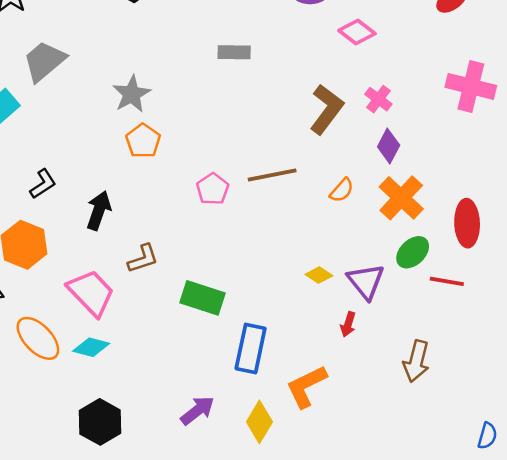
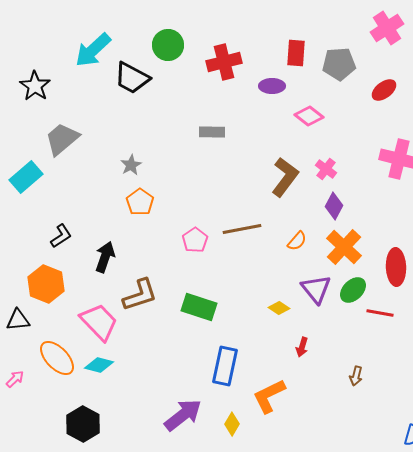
gray star: (132, 94) -> (131, 165), size x0.7
brown L-shape: (143, 259) -> (140, 295), size x1.4
purple triangle: (366, 281) -> (316, 289), moved
green rectangle: (203, 298) -> (199, 307), moved
brown arrow: (416, 361) -> (356, 376), size x0.6
purple arrow: (197, 411) -> (183, 415), size x1.4
black hexagon: (100, 422) -> (83, 424), moved
yellow diamond: (259, 422) -> (232, 424), size x0.7

